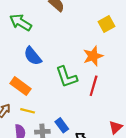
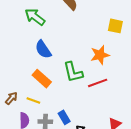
yellow square: (106, 24) -> (115, 26), turned 35
orange rectangle: (20, 86) -> (42, 79), moved
red line: (94, 86) -> (98, 83), turned 48

